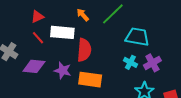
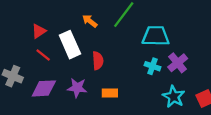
white rectangle: (62, 32) -> (70, 45), turned 70
red semicircle: (84, 50) -> (98, 61), size x0.7
orange rectangle: (90, 80) -> (110, 93), size x0.6

